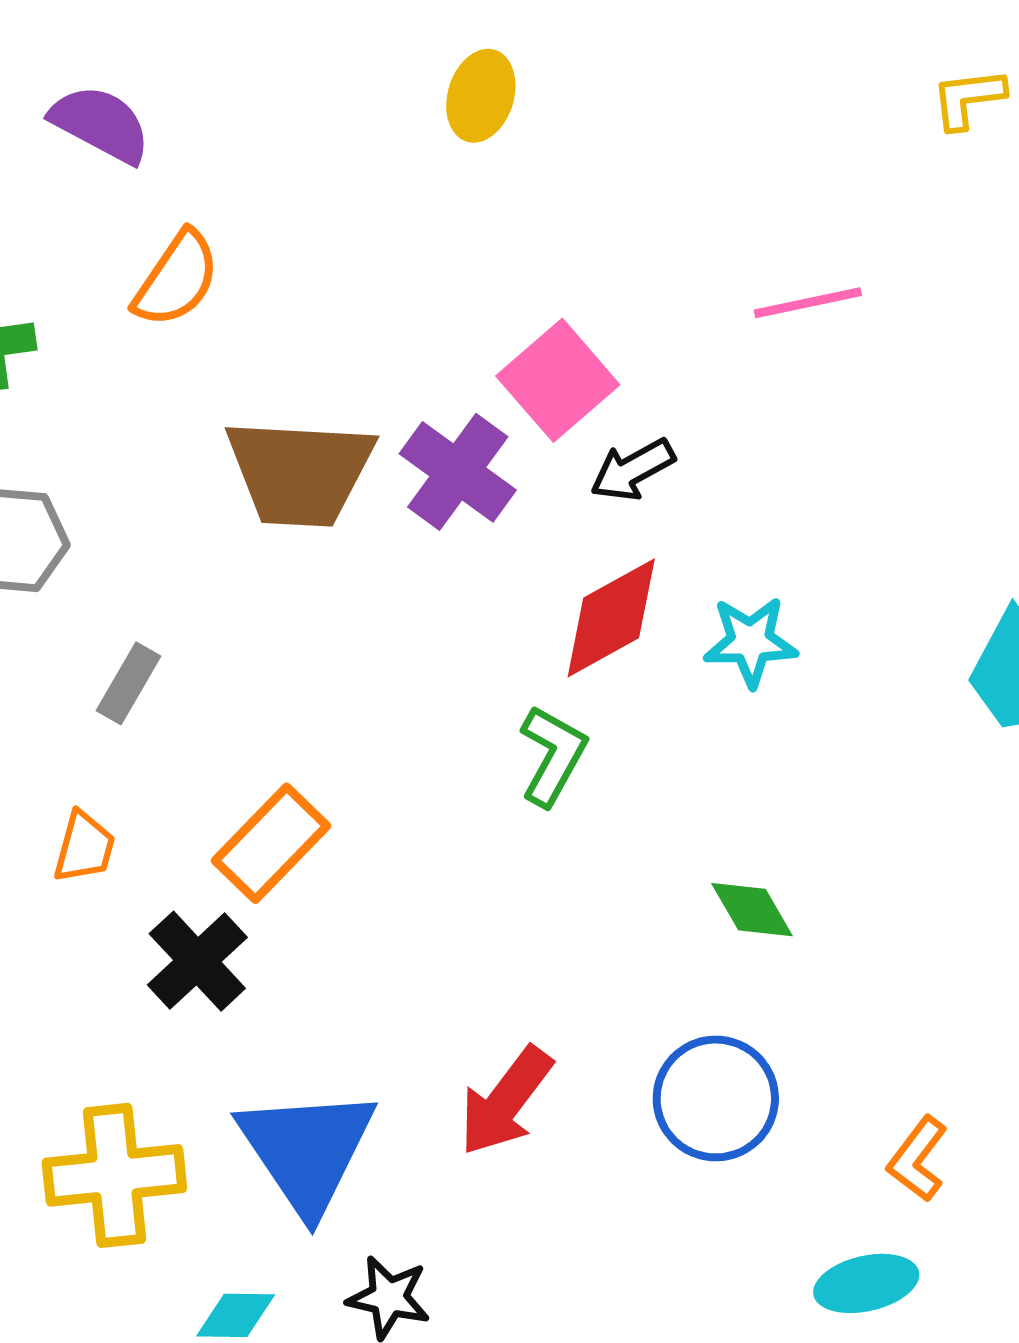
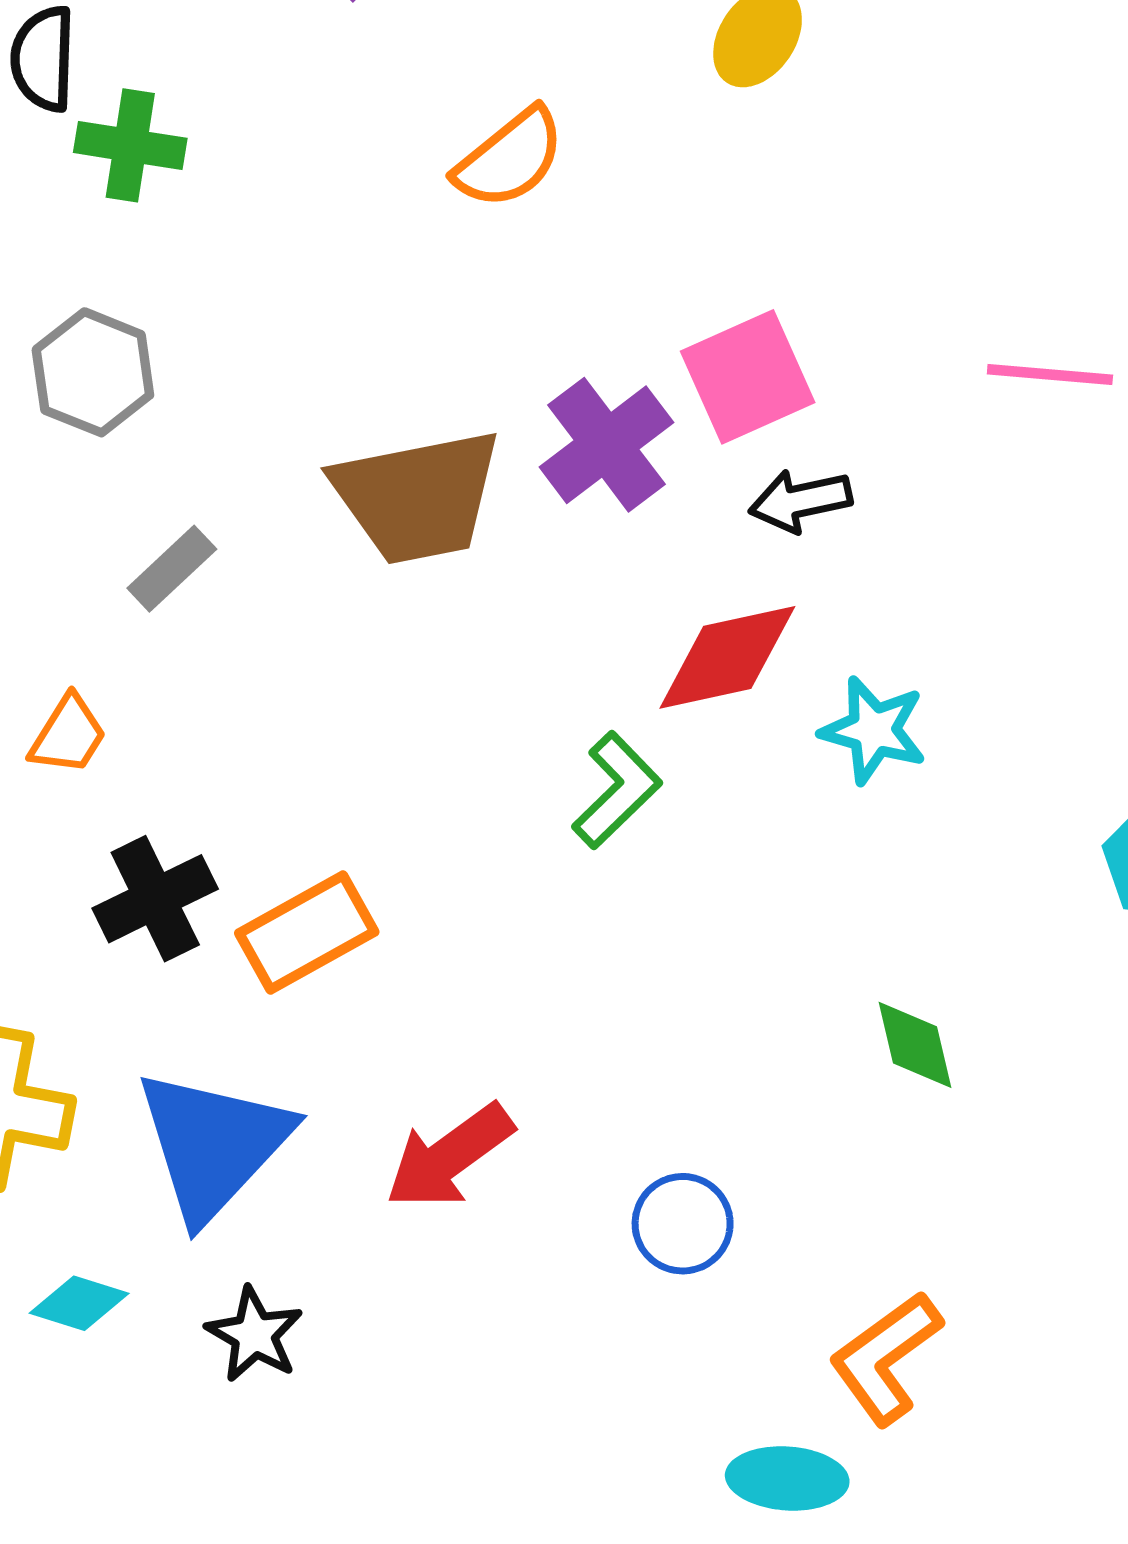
orange semicircle: (177, 279) -> (510, 158), moved
brown trapezoid: (300, 472) -> (417, 497), moved, turned -31
orange rectangle: (271, 843) -> (307, 933), moved
green diamond: (752, 910) -> (915, 1045), moved
blue circle: (716, 1098) -> (683, 1224), size x0.7
orange L-shape: (918, 1159) -> (886, 1358), size x1.4

